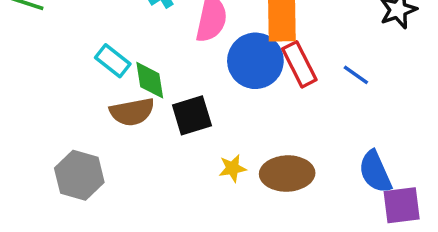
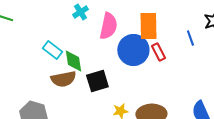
red rectangle: (299, 64) -> (158, 52), size x0.7
blue line: (356, 75) -> (190, 38), moved, turned 35

